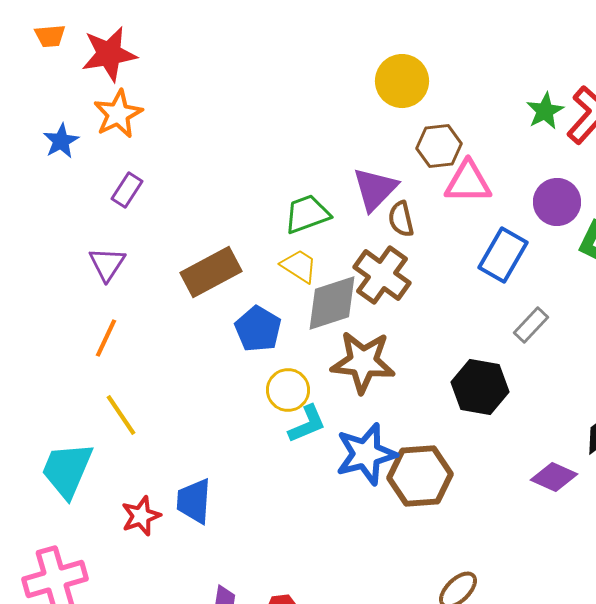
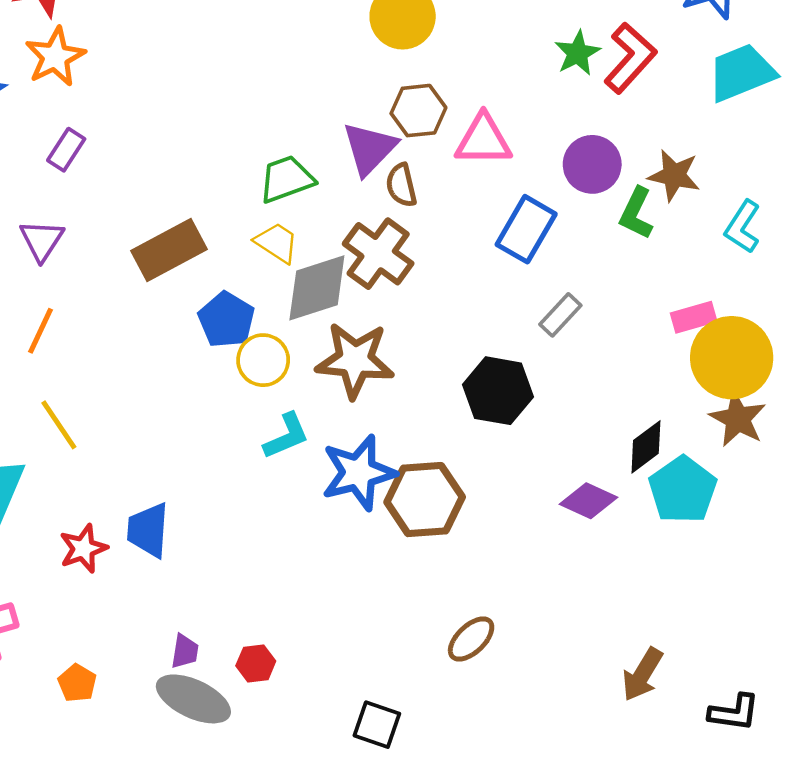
brown hexagon: (439, 146) -> (418, 111), moved
yellow circle: (288, 390) -> (263, 360), moved

